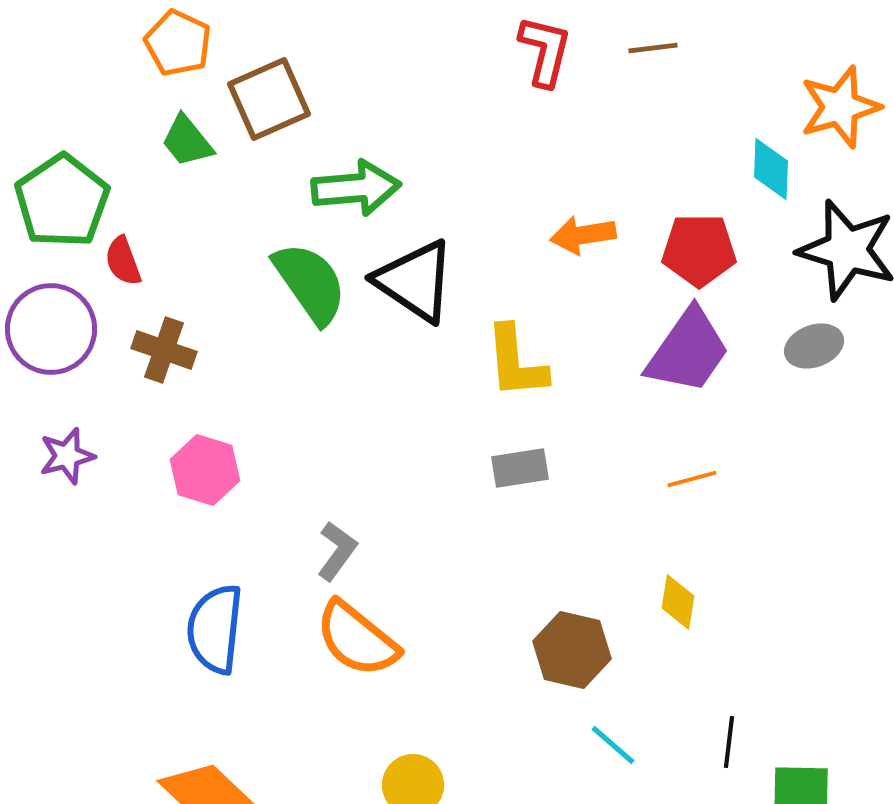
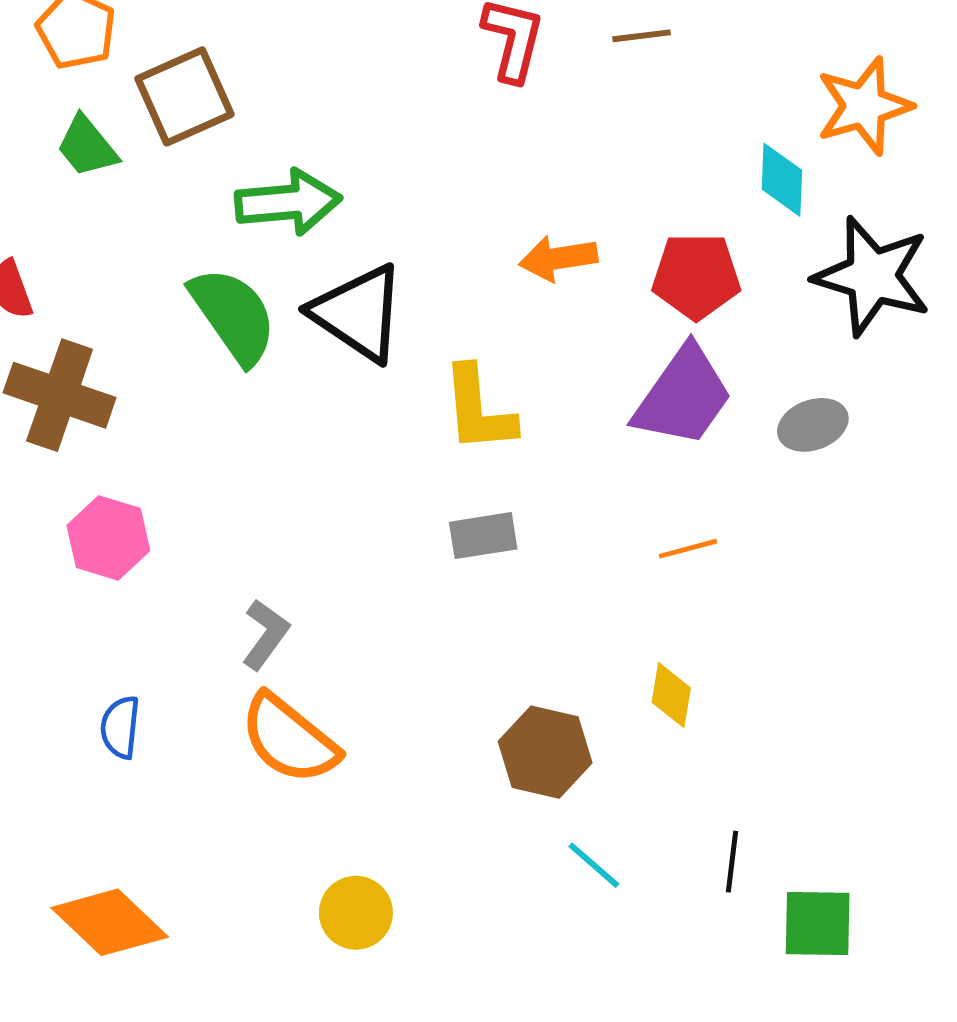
gray ellipse: (814, 346) -> (813, 425), moved
brown cross: (164, 350) -> (60, 395), size x1.4
blue semicircle: (215, 629) -> (120, 727), size x0.6

